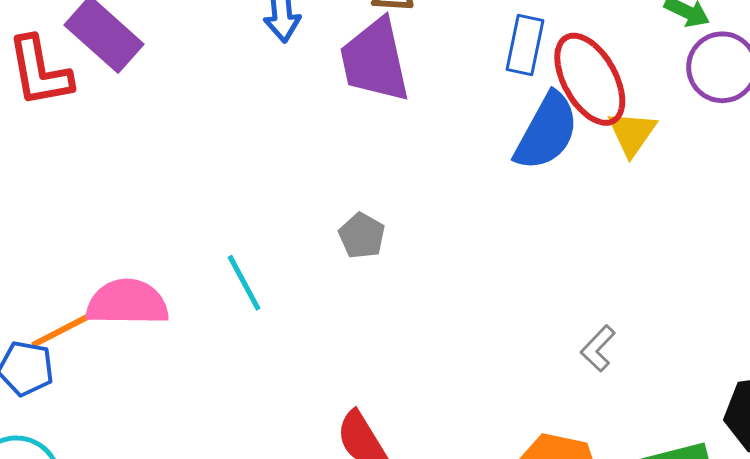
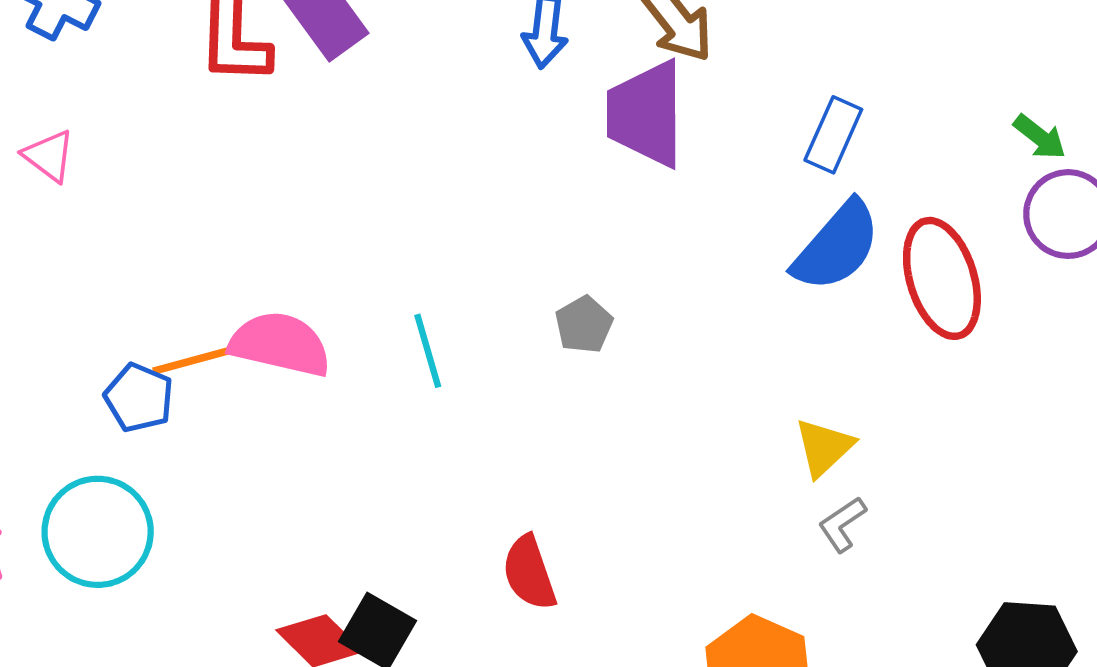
red ellipse: (590, 79) -> (942, 278), moved
yellow triangle: (632, 133) -> (824, 447), moved

